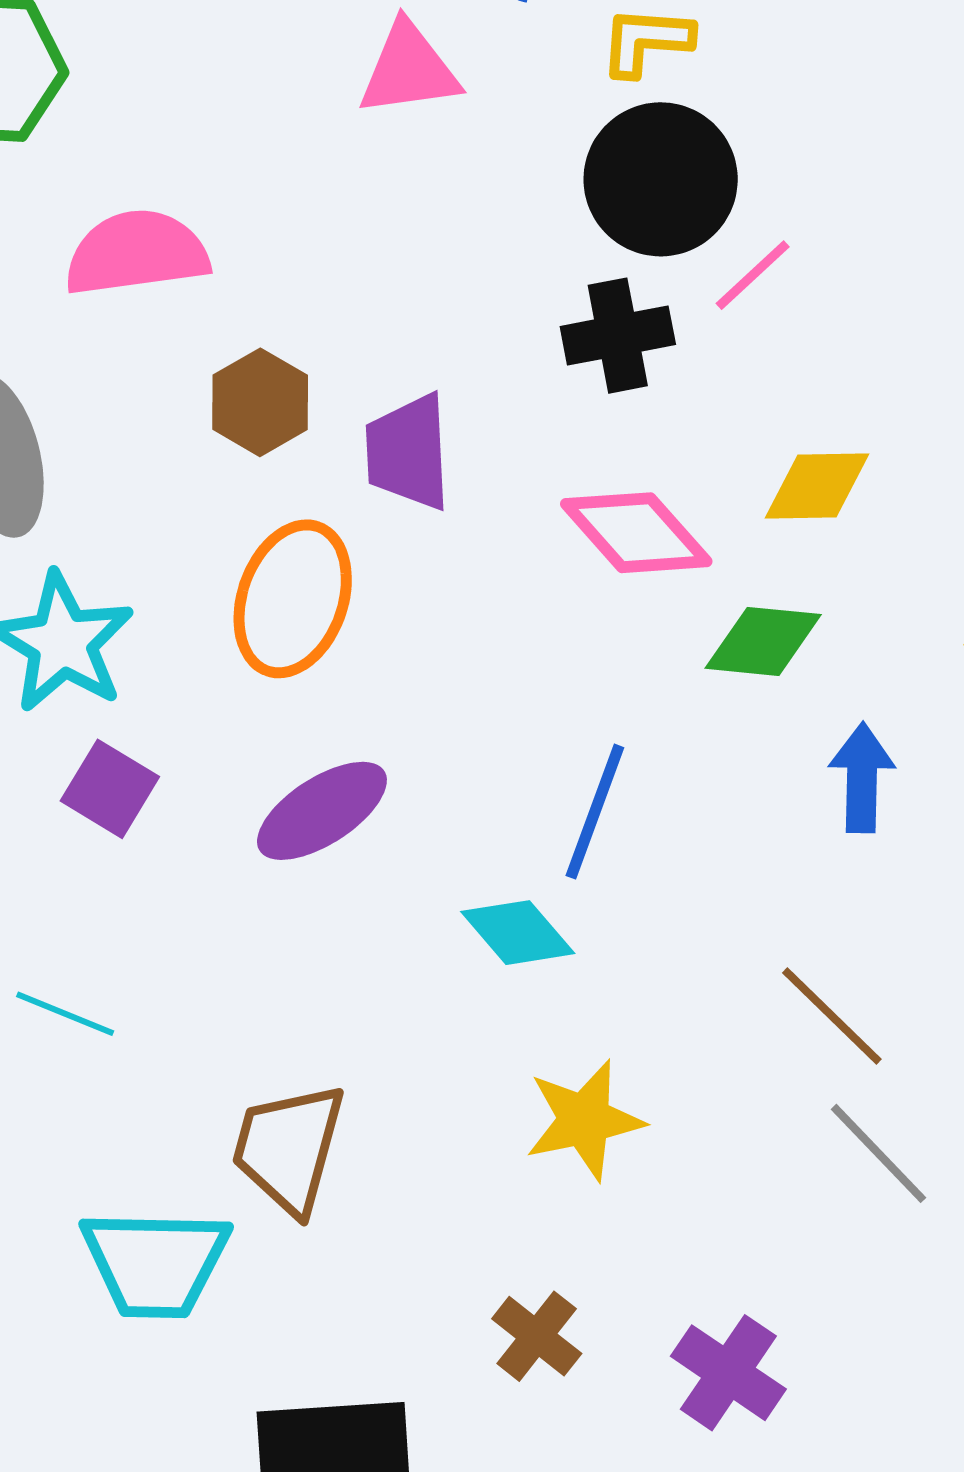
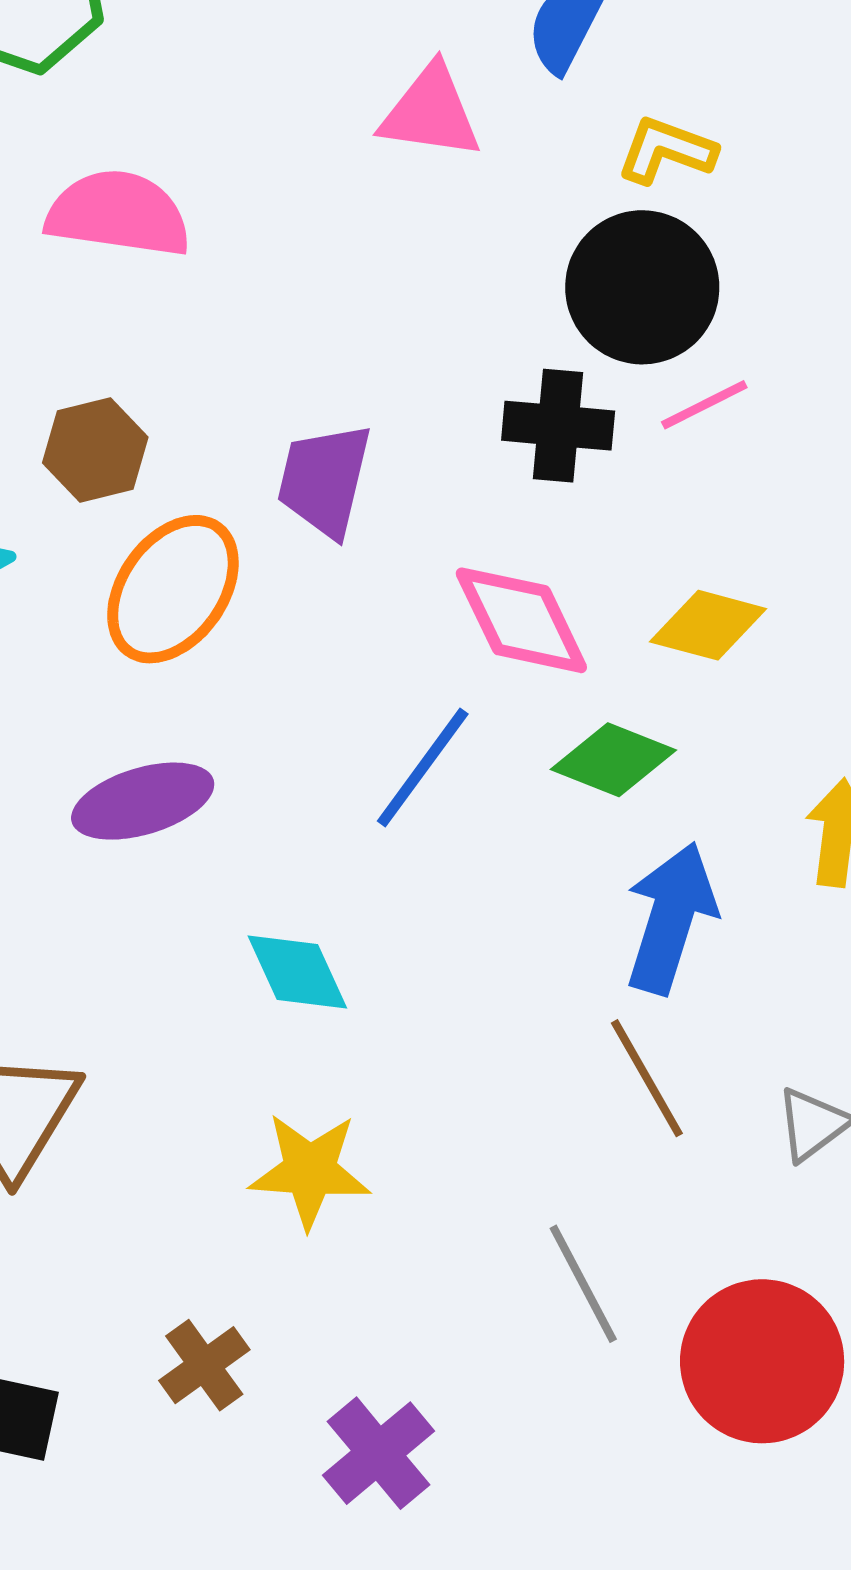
brown hexagon: (260, 402) -> (95, 450), moved
blue arrow: (862, 778) -> (671, 918), size x1.4
blue line: (595, 812) -> (423, 767), moved
brown line: (832, 1016) -> (647, 1078), moved

